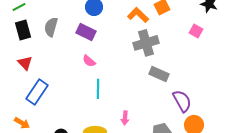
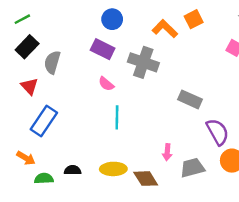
gray semicircle: (51, 27) -> (52, 62), moved
black rectangle: (23, 30) -> (27, 47), turned 60
gray cross: (146, 43) -> (143, 62), moved, turned 35
pink arrow: (125, 118) -> (167, 152), moved

